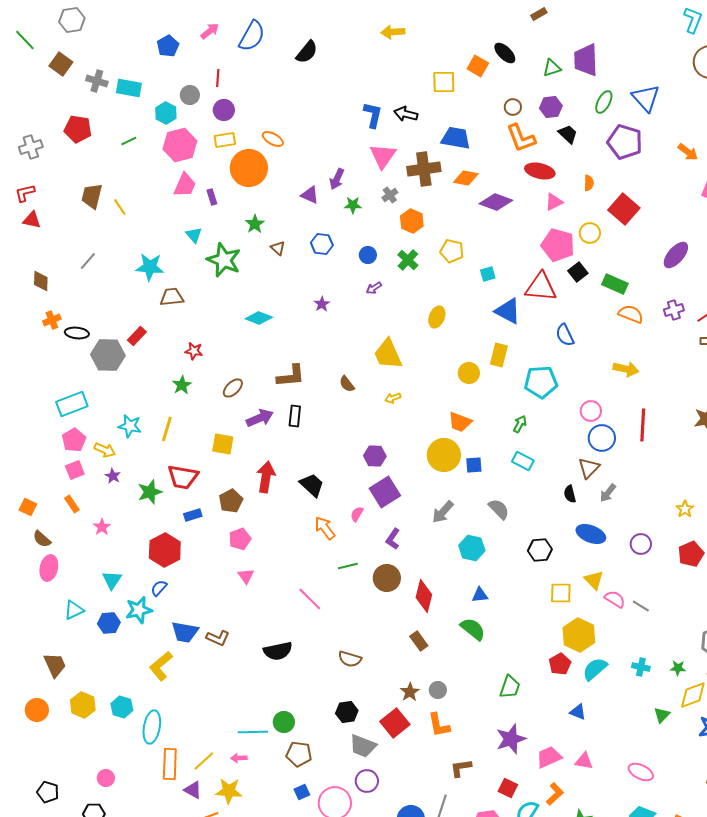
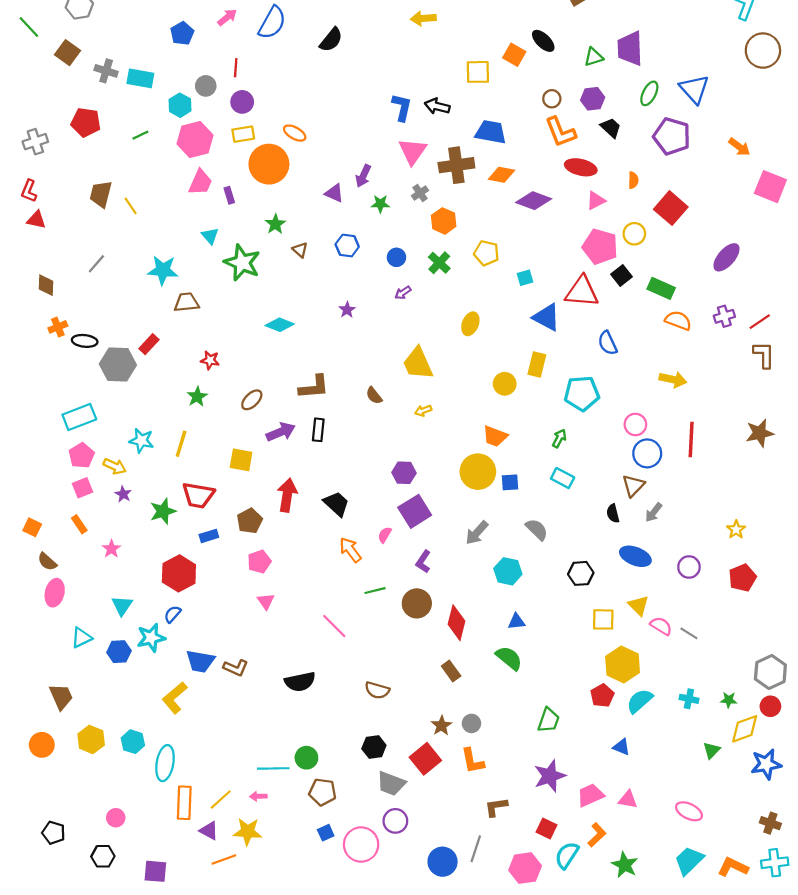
red L-shape: (25, 193) -> (29, 191), turned -55

